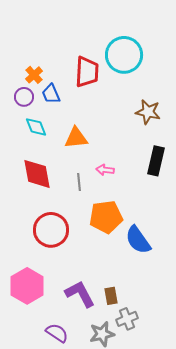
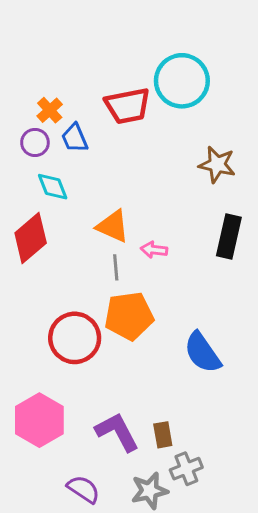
red trapezoid: (87, 72) -> (128, 106), turned 76
orange triangle: (76, 138) -> (113, 226), moved, turned 30
red diamond: (37, 174) -> (31, 238), moved, turned 60
orange pentagon: (106, 217) -> (129, 316), moved

